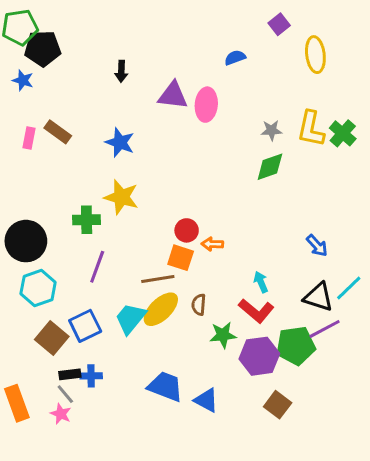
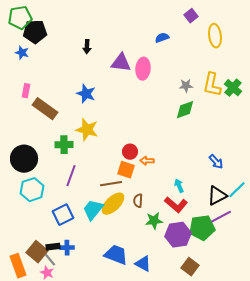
brown rectangle: (58, 132) -> (45, 109), moved, size x1.4
black triangle: (318, 297) -> (217, 196), turned -45
brown square: (52, 338) -> (37, 252), moved

